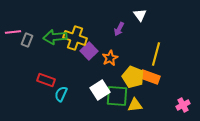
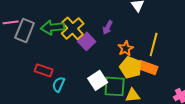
purple arrow: (119, 29) -> (108, 27), moved
yellow cross: (75, 38) -> (73, 28), turned 30
gray rectangle: (27, 40) -> (25, 30), size x1.6
orange star: (110, 58) -> (126, 48), moved

